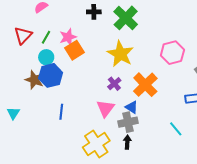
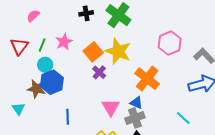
orange square: (74, 50) -> (93, 52), moved
purple cross: (114, 84) -> (99, 72), moved
cyan triangle: (13, 113) -> (18, 109), moved

